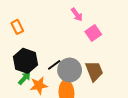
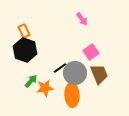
pink square: (93, 33) -> (91, 52), moved
black hexagon: (25, 61) -> (25, 50), moved

